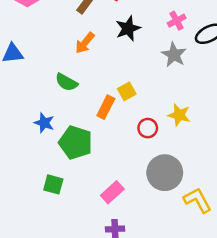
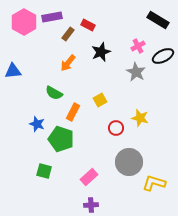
orange rectangle: (106, 107) -> (73, 112), moved
yellow L-shape: (198, 200) -> (154, 183), turned -45

